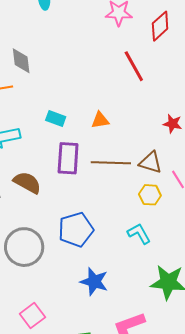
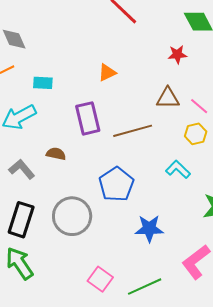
cyan rectangle: (56, 119) -> (43, 83), moved
brown line: (111, 163) -> (133, 131), moved
brown semicircle: (27, 183) -> (56, 154), size x0.7
yellow hexagon: (150, 195) -> (196, 134), moved

